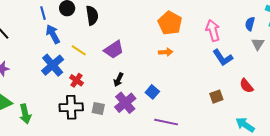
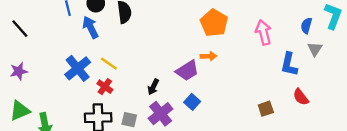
blue arrow: (53, 34) -> (90, 27), moved
yellow line: (79, 50) -> (109, 64), moved
purple trapezoid: (114, 50) -> (187, 71), moved
blue L-shape: (223, 58) -> (289, 64), moved, turned 45

